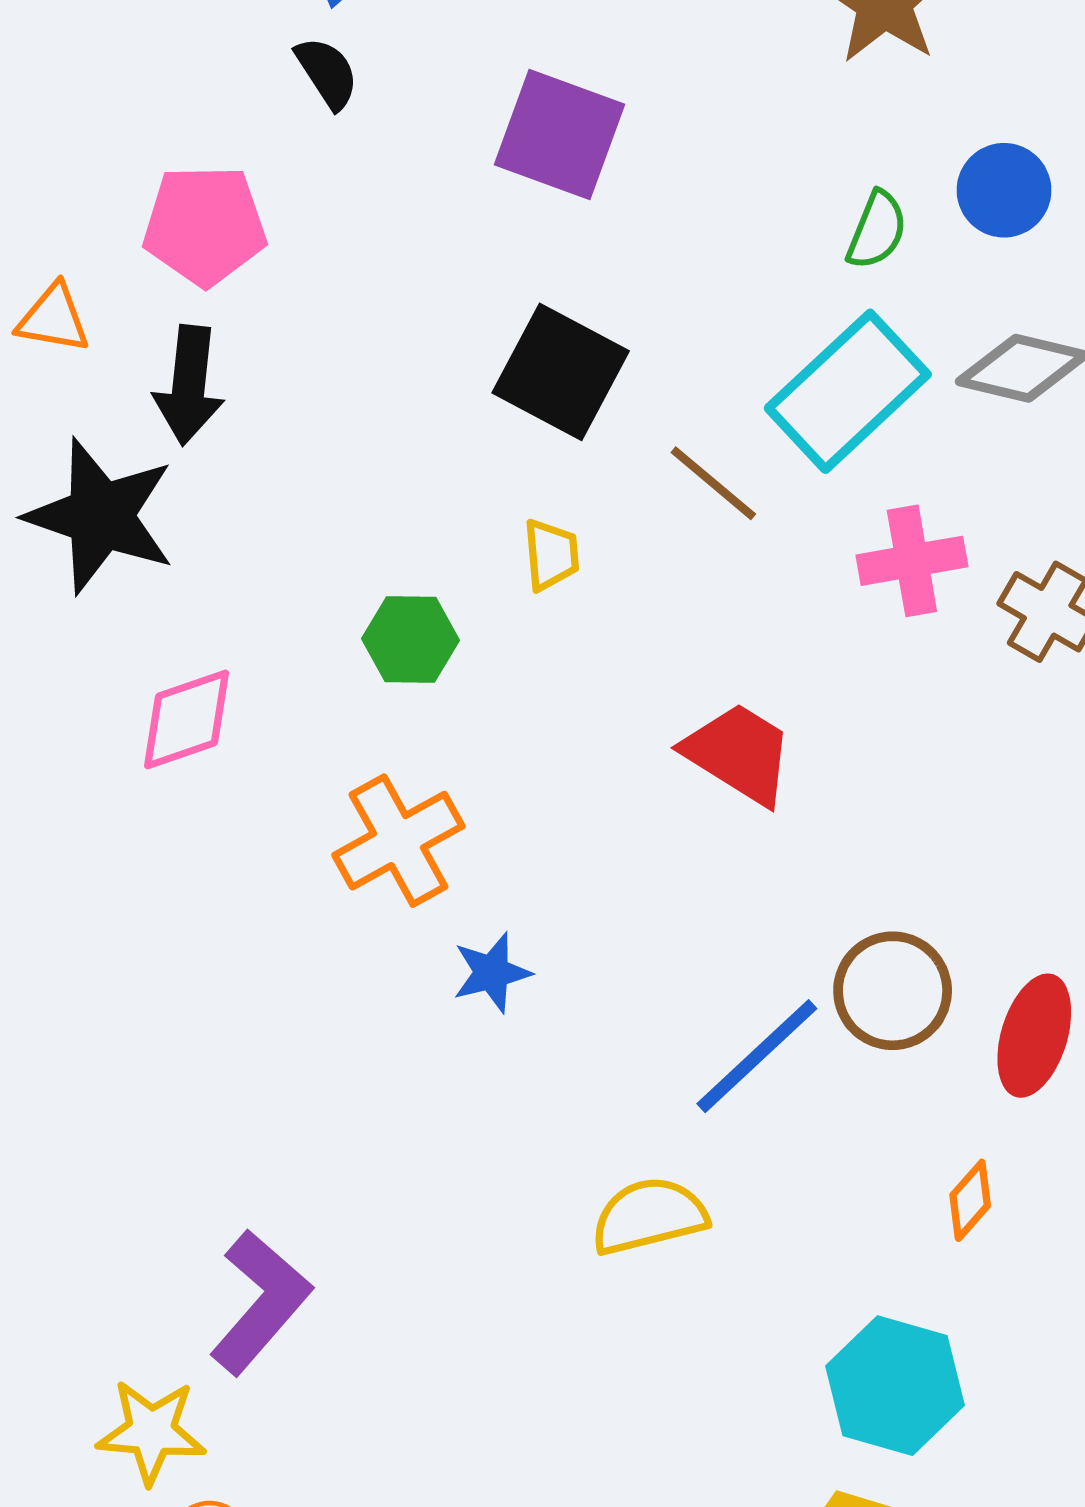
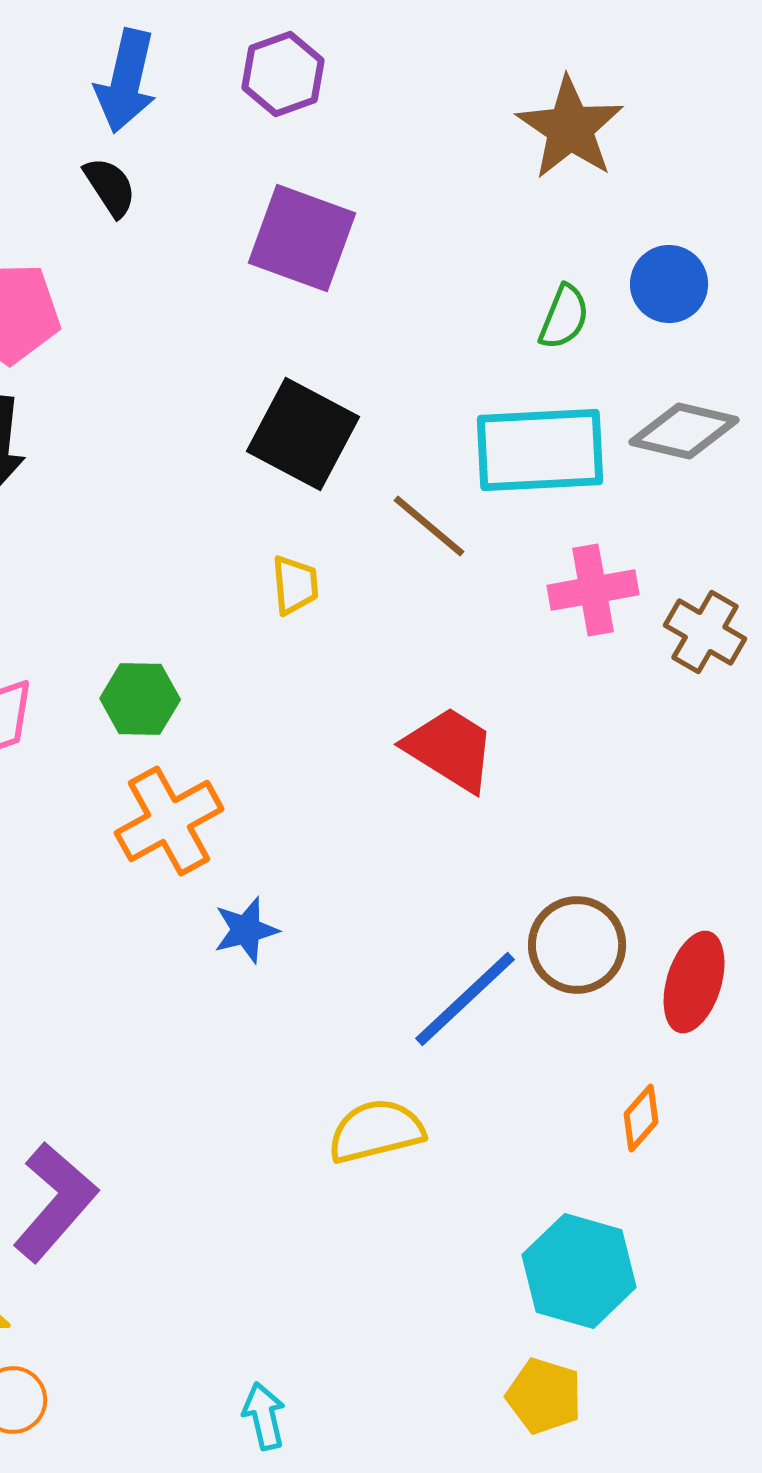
cyan rectangle: (848, 391) -> (540, 450), turned 40
green hexagon: (411, 640) -> (140, 699), moved

